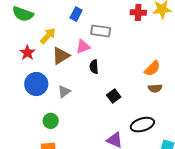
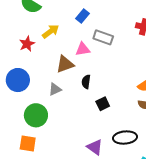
brown triangle: (61, 56) -> (65, 64), moved
black semicircle: (94, 67) -> (86, 82), moved
blue circle: (36, 84) -> (18, 80), moved
green circle: (51, 121) -> (36, 115), size x1.5

